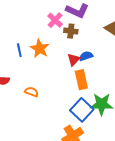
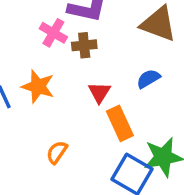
blue semicircle: (86, 56) -> (148, 79), moved
orange semicircle: (31, 92) -> (57, 152), moved, turned -64

